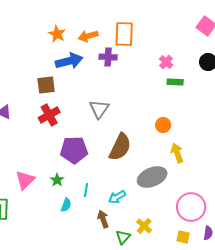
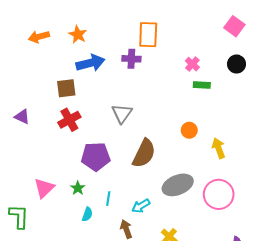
orange arrow: (88, 36) -> (39, 37), moved
yellow arrow: (177, 153) -> (219, 148), moved
pink circle: (191, 207) -> (219, 194), moved

